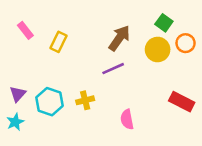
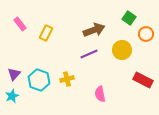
brown arrow: (119, 38) -> (94, 30), turned 35
yellow circle: (158, 49) -> (122, 50), moved

